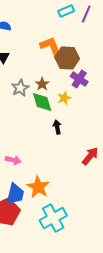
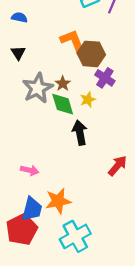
gray star: (20, 88) -> (38, 88), size x1.5
black arrow: (57, 127) -> (80, 133), size x1.5
orange star: (38, 187) -> (58, 201), turned 30

